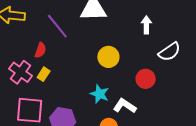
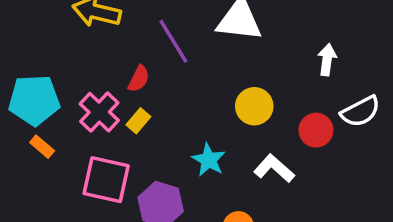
red circle: (146, 79) -> (316, 130), moved
cyan star: (100, 94) -> (209, 160), moved
white L-shape: (125, 106) -> (274, 168), moved

